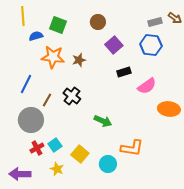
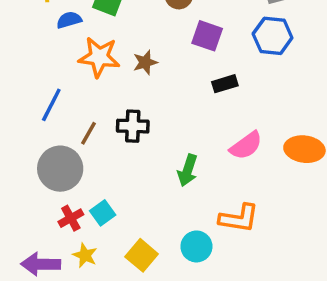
purple square: (114, 45) -> (207, 36), turned -30
pink semicircle: (147, 86) -> (246, 146), moved
black cross: (72, 96) -> (133, 126), turned -36
green arrow: (103, 121) -> (188, 170), turned 84
yellow square: (80, 154) -> (142, 255), moved
yellow star: (57, 169) -> (85, 255), moved

